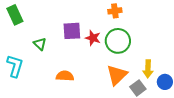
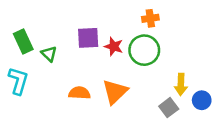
orange cross: (115, 11) -> (150, 18), moved
green rectangle: (15, 15) -> (23, 42), moved
orange triangle: (117, 75) -> (115, 92), moved

